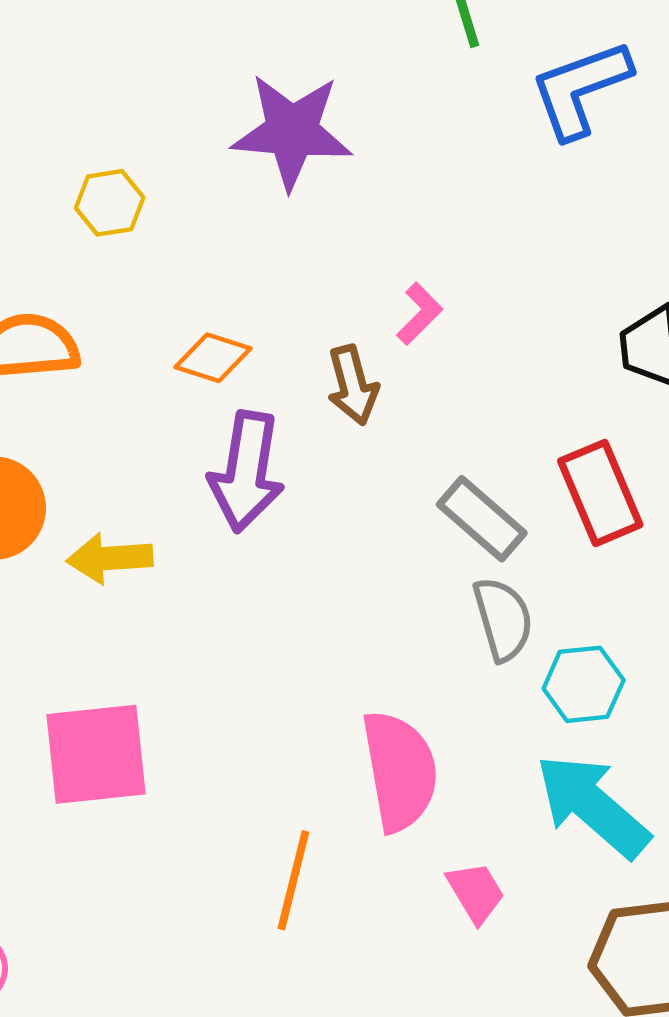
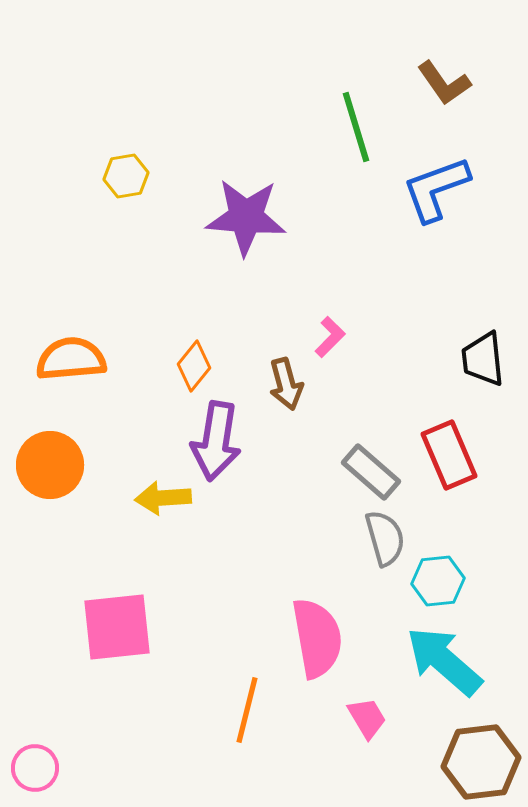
yellow hexagon: (110, 203) -> (126, 176), moved
orange diamond: (213, 358) -> (194, 366), turned -69
yellow arrow: (110, 558) -> (163, 498), moved

